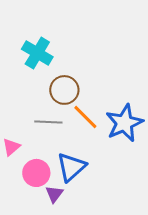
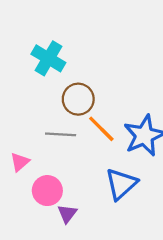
blue triangle: (71, 167) -> (121, 184), moved

